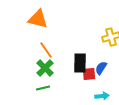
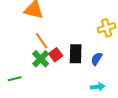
red square: (89, 74) -> (56, 55), moved, turned -32
green line: (43, 88) -> (15, 79), moved

